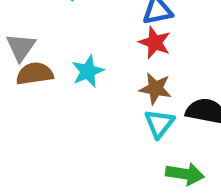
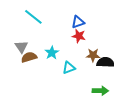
brown star: (155, 89) -> (93, 55), moved
cyan triangle: (159, 123) -> (69, 68), moved, turned 40

